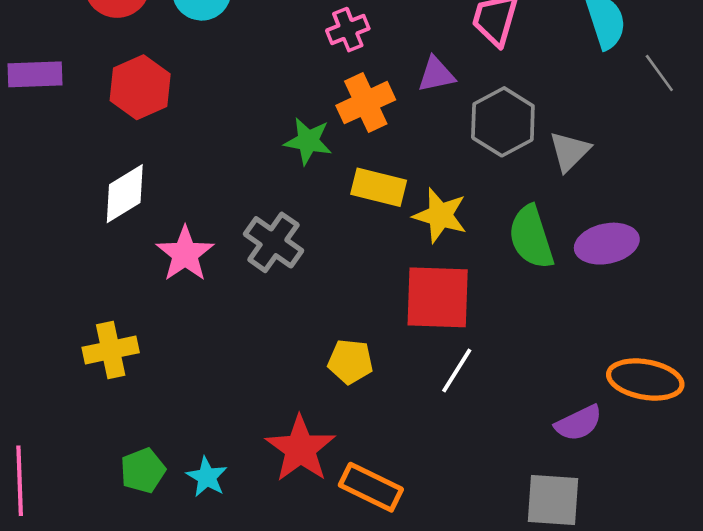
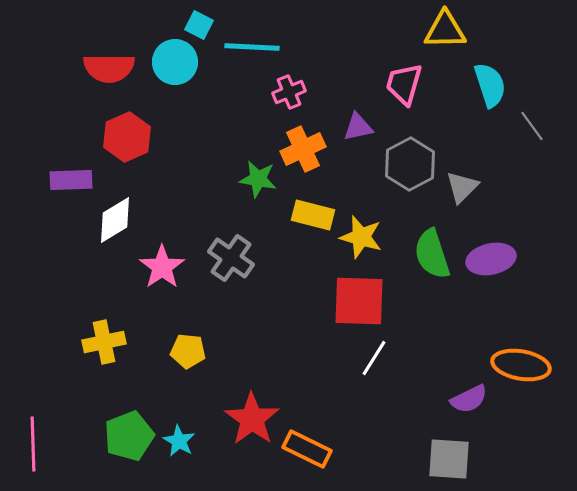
purple rectangle: (35, 74) -> (71, 180), moved
yellow pentagon: (350, 362) -> (188, 351), moved
green pentagon: (143, 471) -> (129, 436), size x1.4

